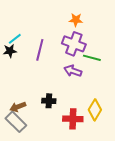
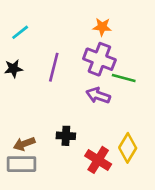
cyan line: (15, 39) -> (20, 32), moved
red cross: (73, 119) -> (98, 160), turned 30
gray rectangle: (16, 122) -> (22, 164), turned -45

